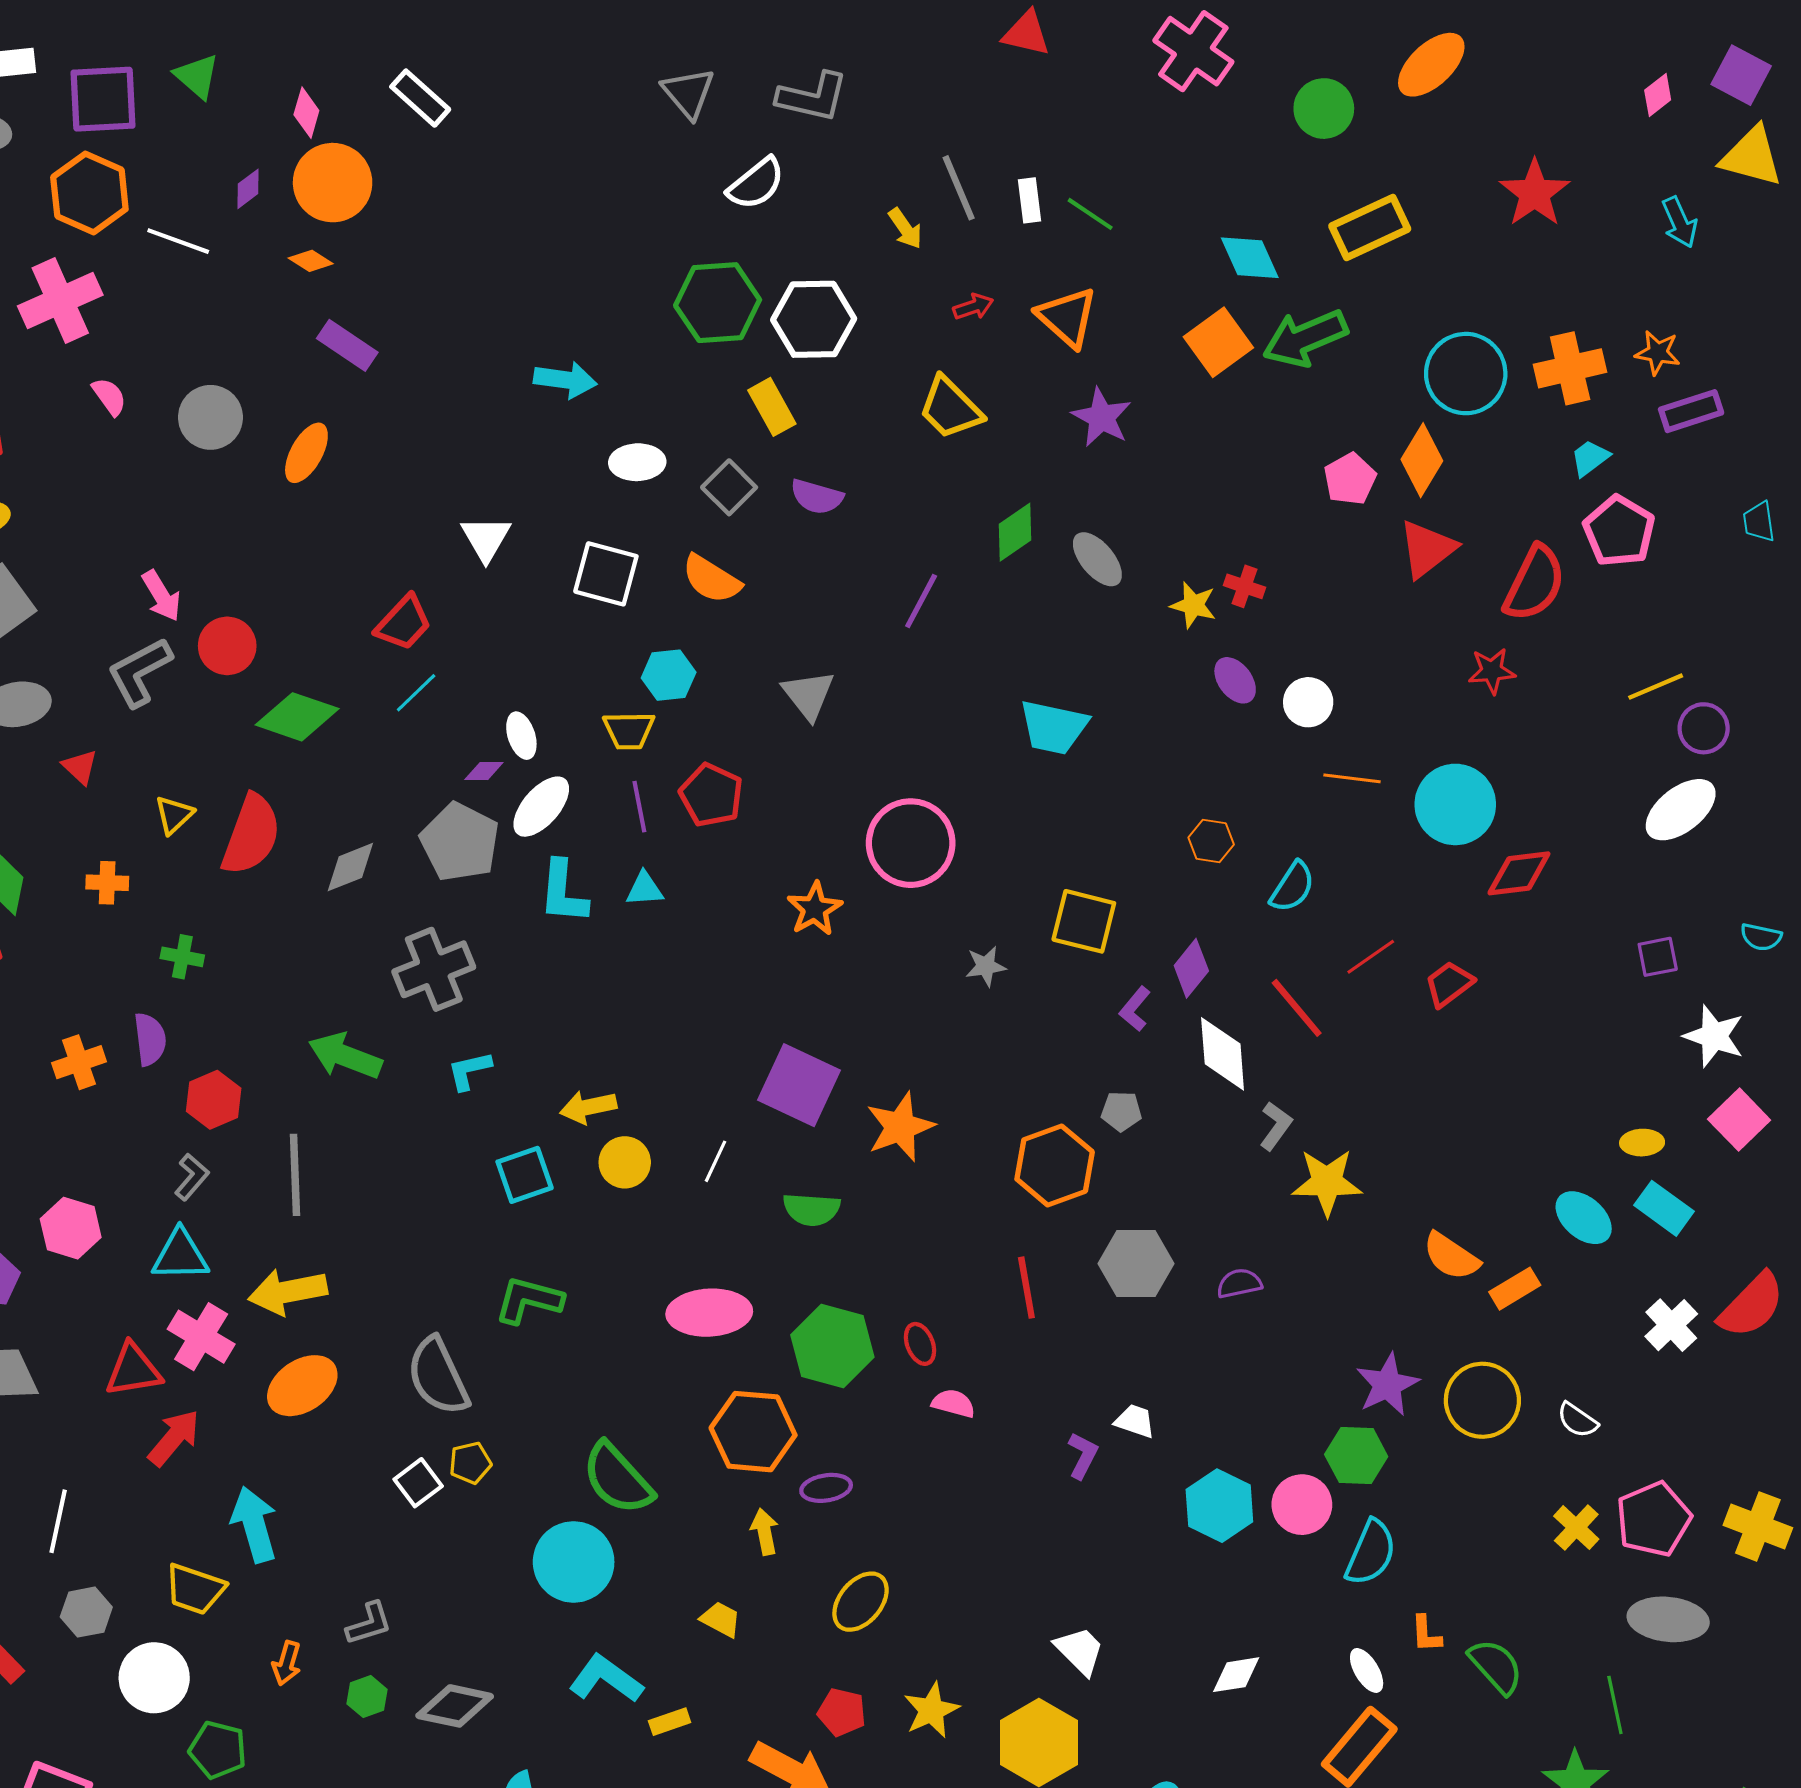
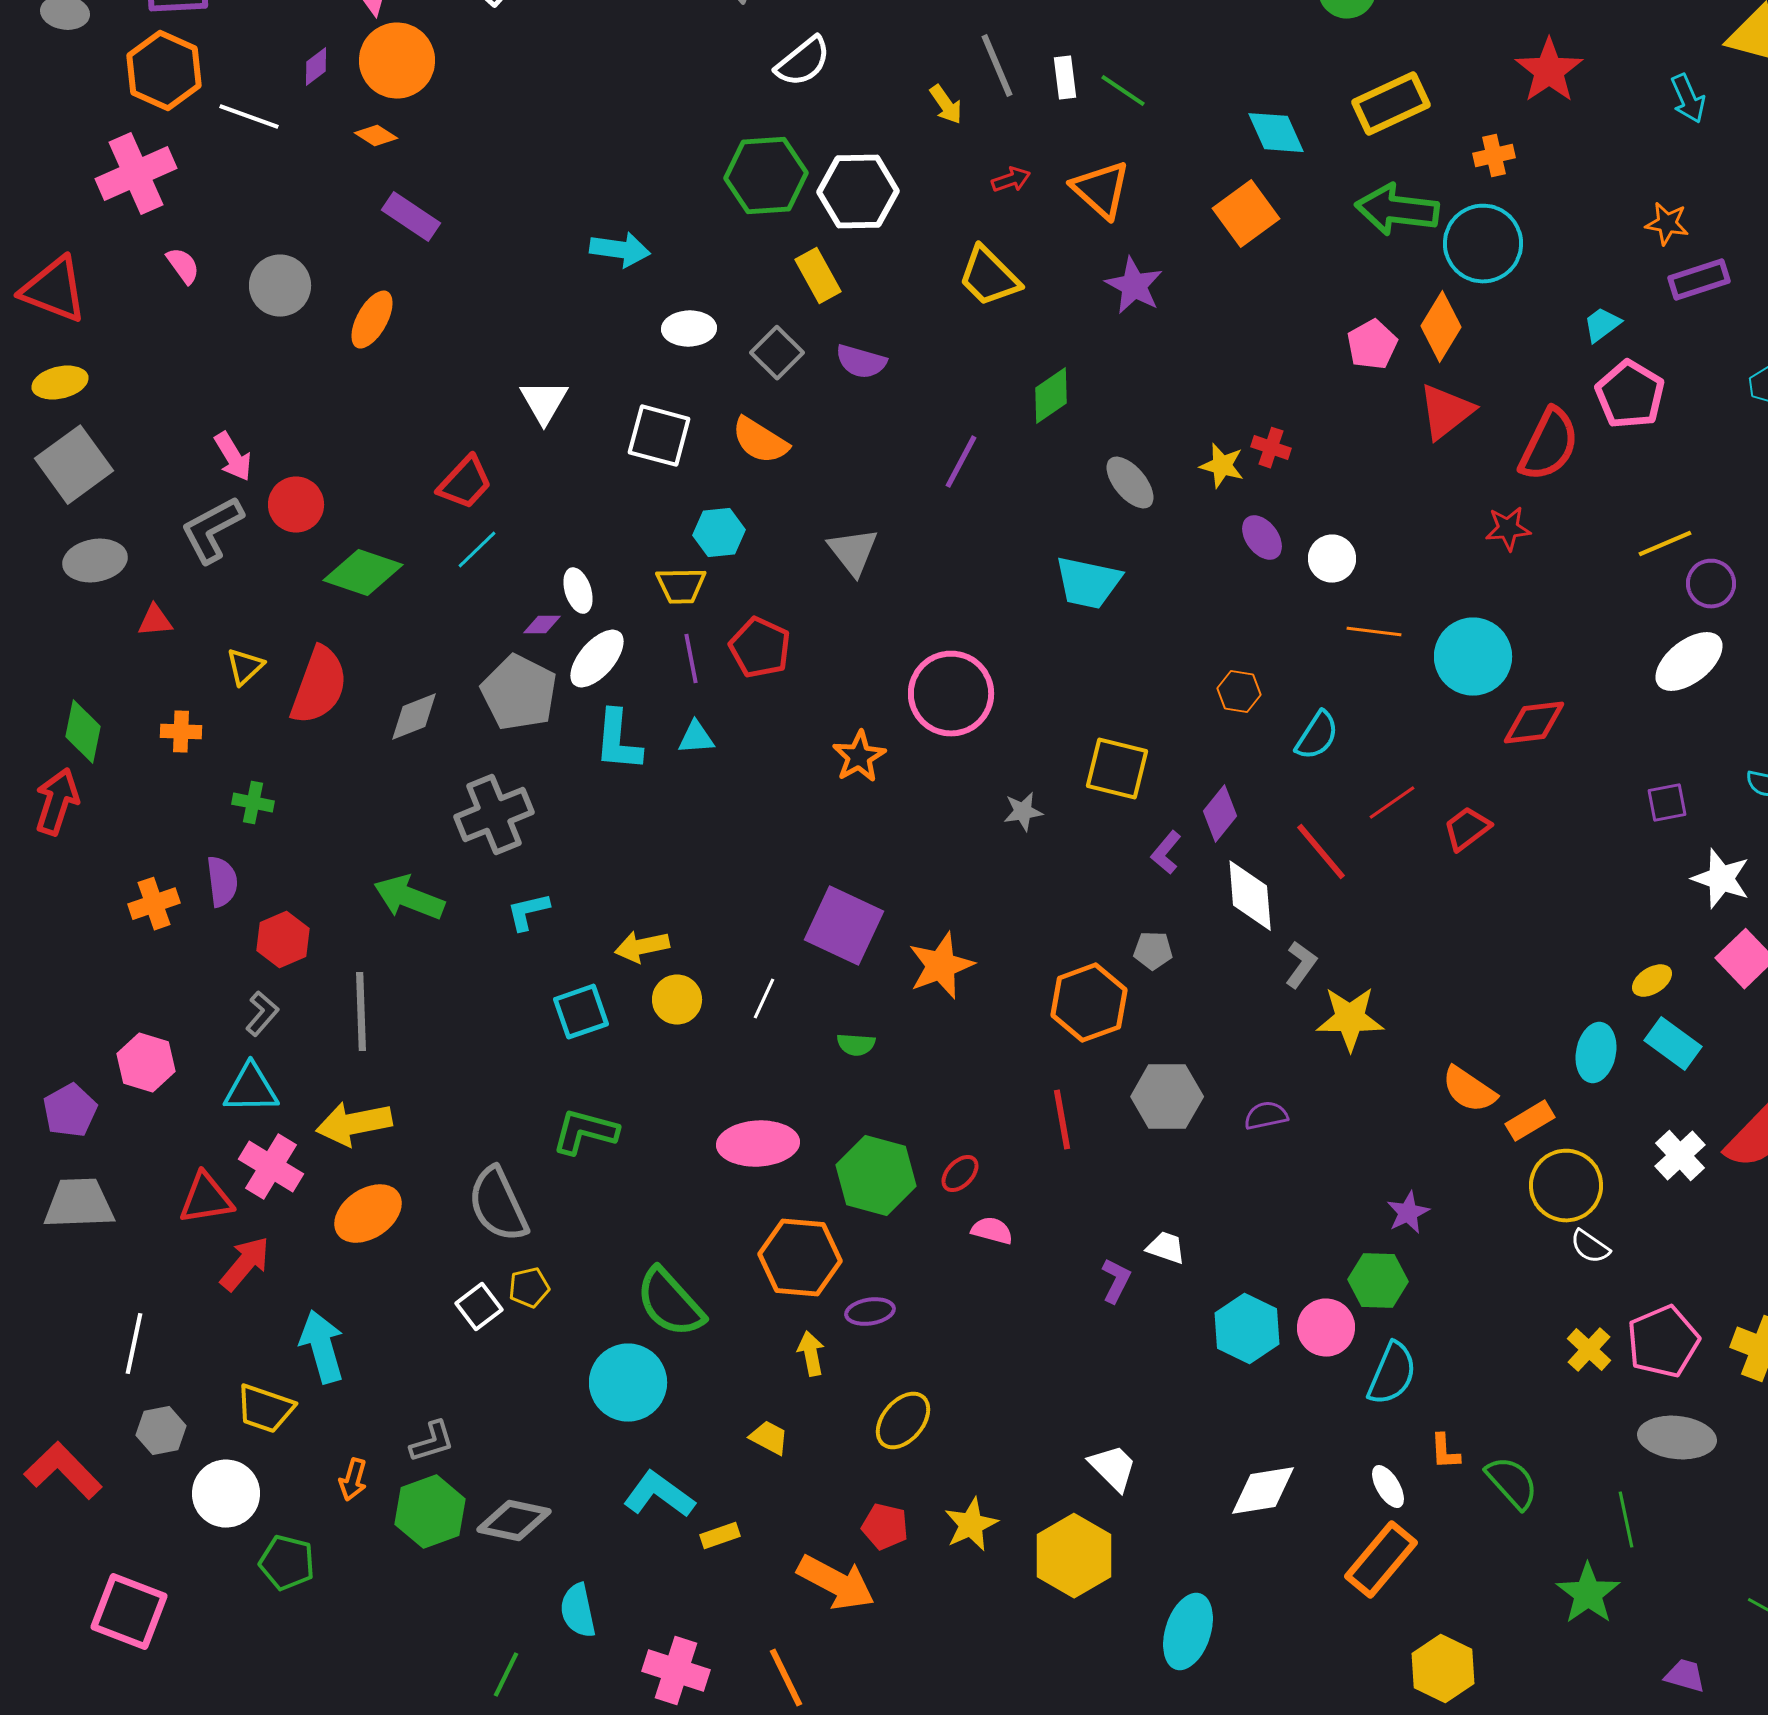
green arrow: (1305, 338) -> (1397, 210), moved, turned 30
orange cross: (1570, 368) -> (1494, 156), moved, size x0.6
gray ellipse: (1097, 559) -> (1130, 483), moved
red triangle: (80, 767) -> (155, 621), turned -48
yellow ellipse: (1642, 1143) -> (1652, 981), turned -30
green semicircle: (811, 1209) -> (856, 1045), size x0.7
cyan ellipse: (1584, 1218) -> (1596, 1053), turned 60
red ellipse: (920, 1344) -> (960, 1174), turned 66
purple star: (1387, 1385) -> (1408, 1213), size x0.7
yellow circle: (1482, 1400) -> (1566, 1186), moved
white diamond: (1236, 1675) -> (1263, 1491), size x1.4
green hexagon: (367, 1697) -> (430, 1512), size x1.8

